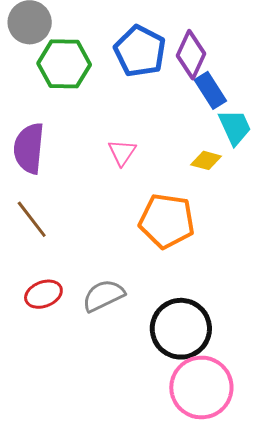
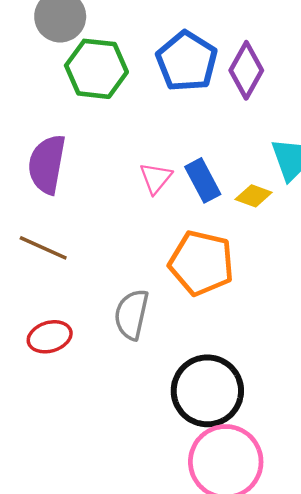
blue rectangle: (210, 90) -> (203, 180), moved
brown line: (32, 219) -> (43, 248), turned -33
gray semicircle: (103, 296) -> (132, 314), moved, turned -57

